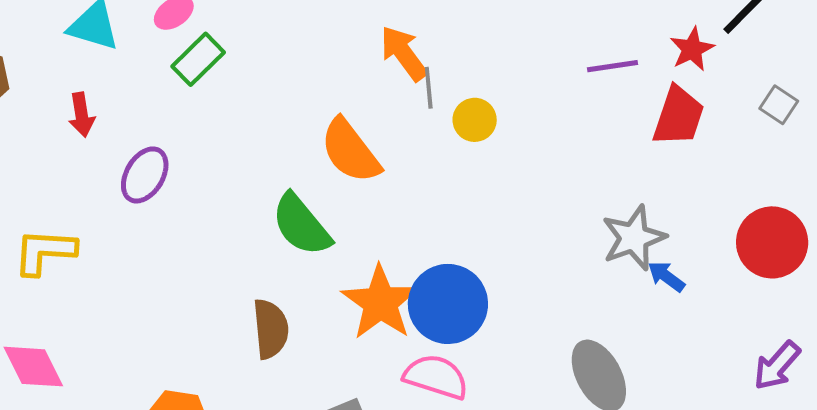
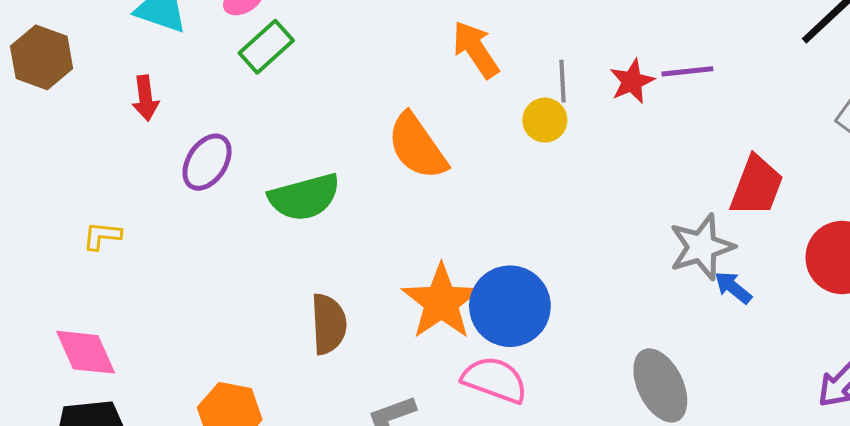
red star: (692, 49) -> (632, 81), moved
gray line: (429, 88) -> (563, 81), moved
red trapezoid: (678, 116) -> (757, 186), moved
green semicircle: (301, 225) -> (304, 197), moved, turned -68
yellow L-shape: (45, 252) -> (102, 236), size x0.6

